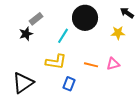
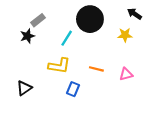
pink triangle: (113, 64) -> (126, 74), moved
black triangle: (23, 83) -> (24, 88), size x0.7

